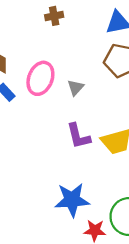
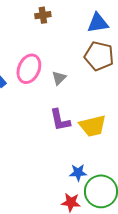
blue star: (72, 200) -> (78, 173), moved, size x0.6

